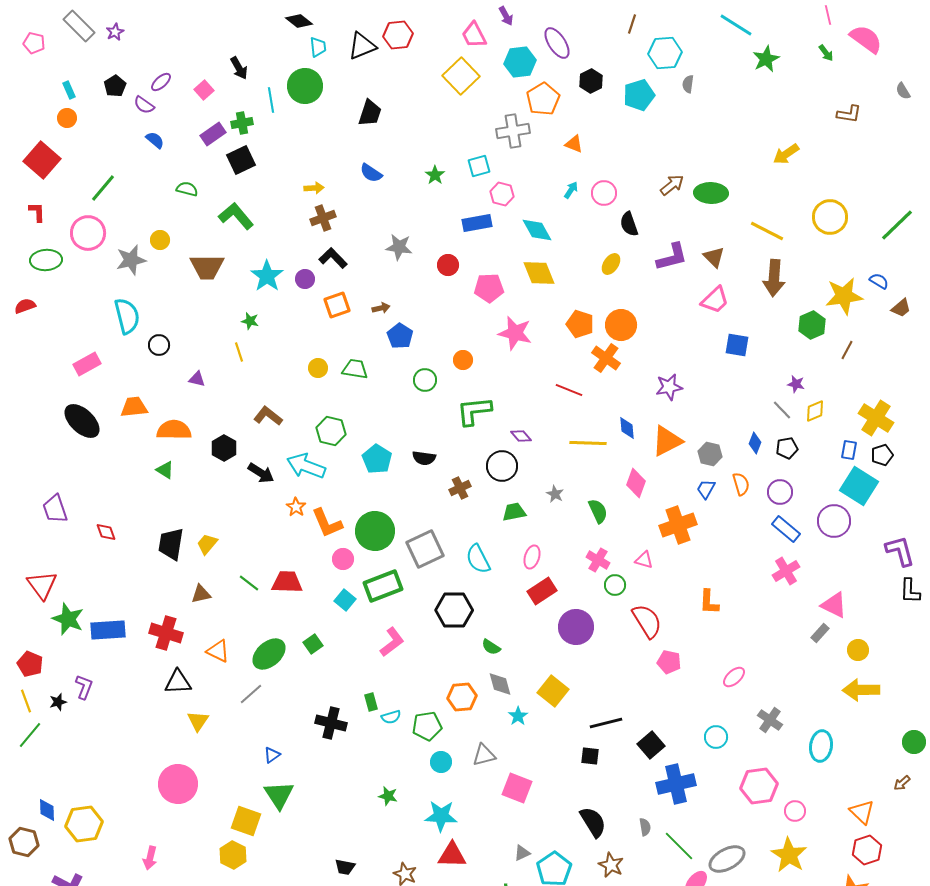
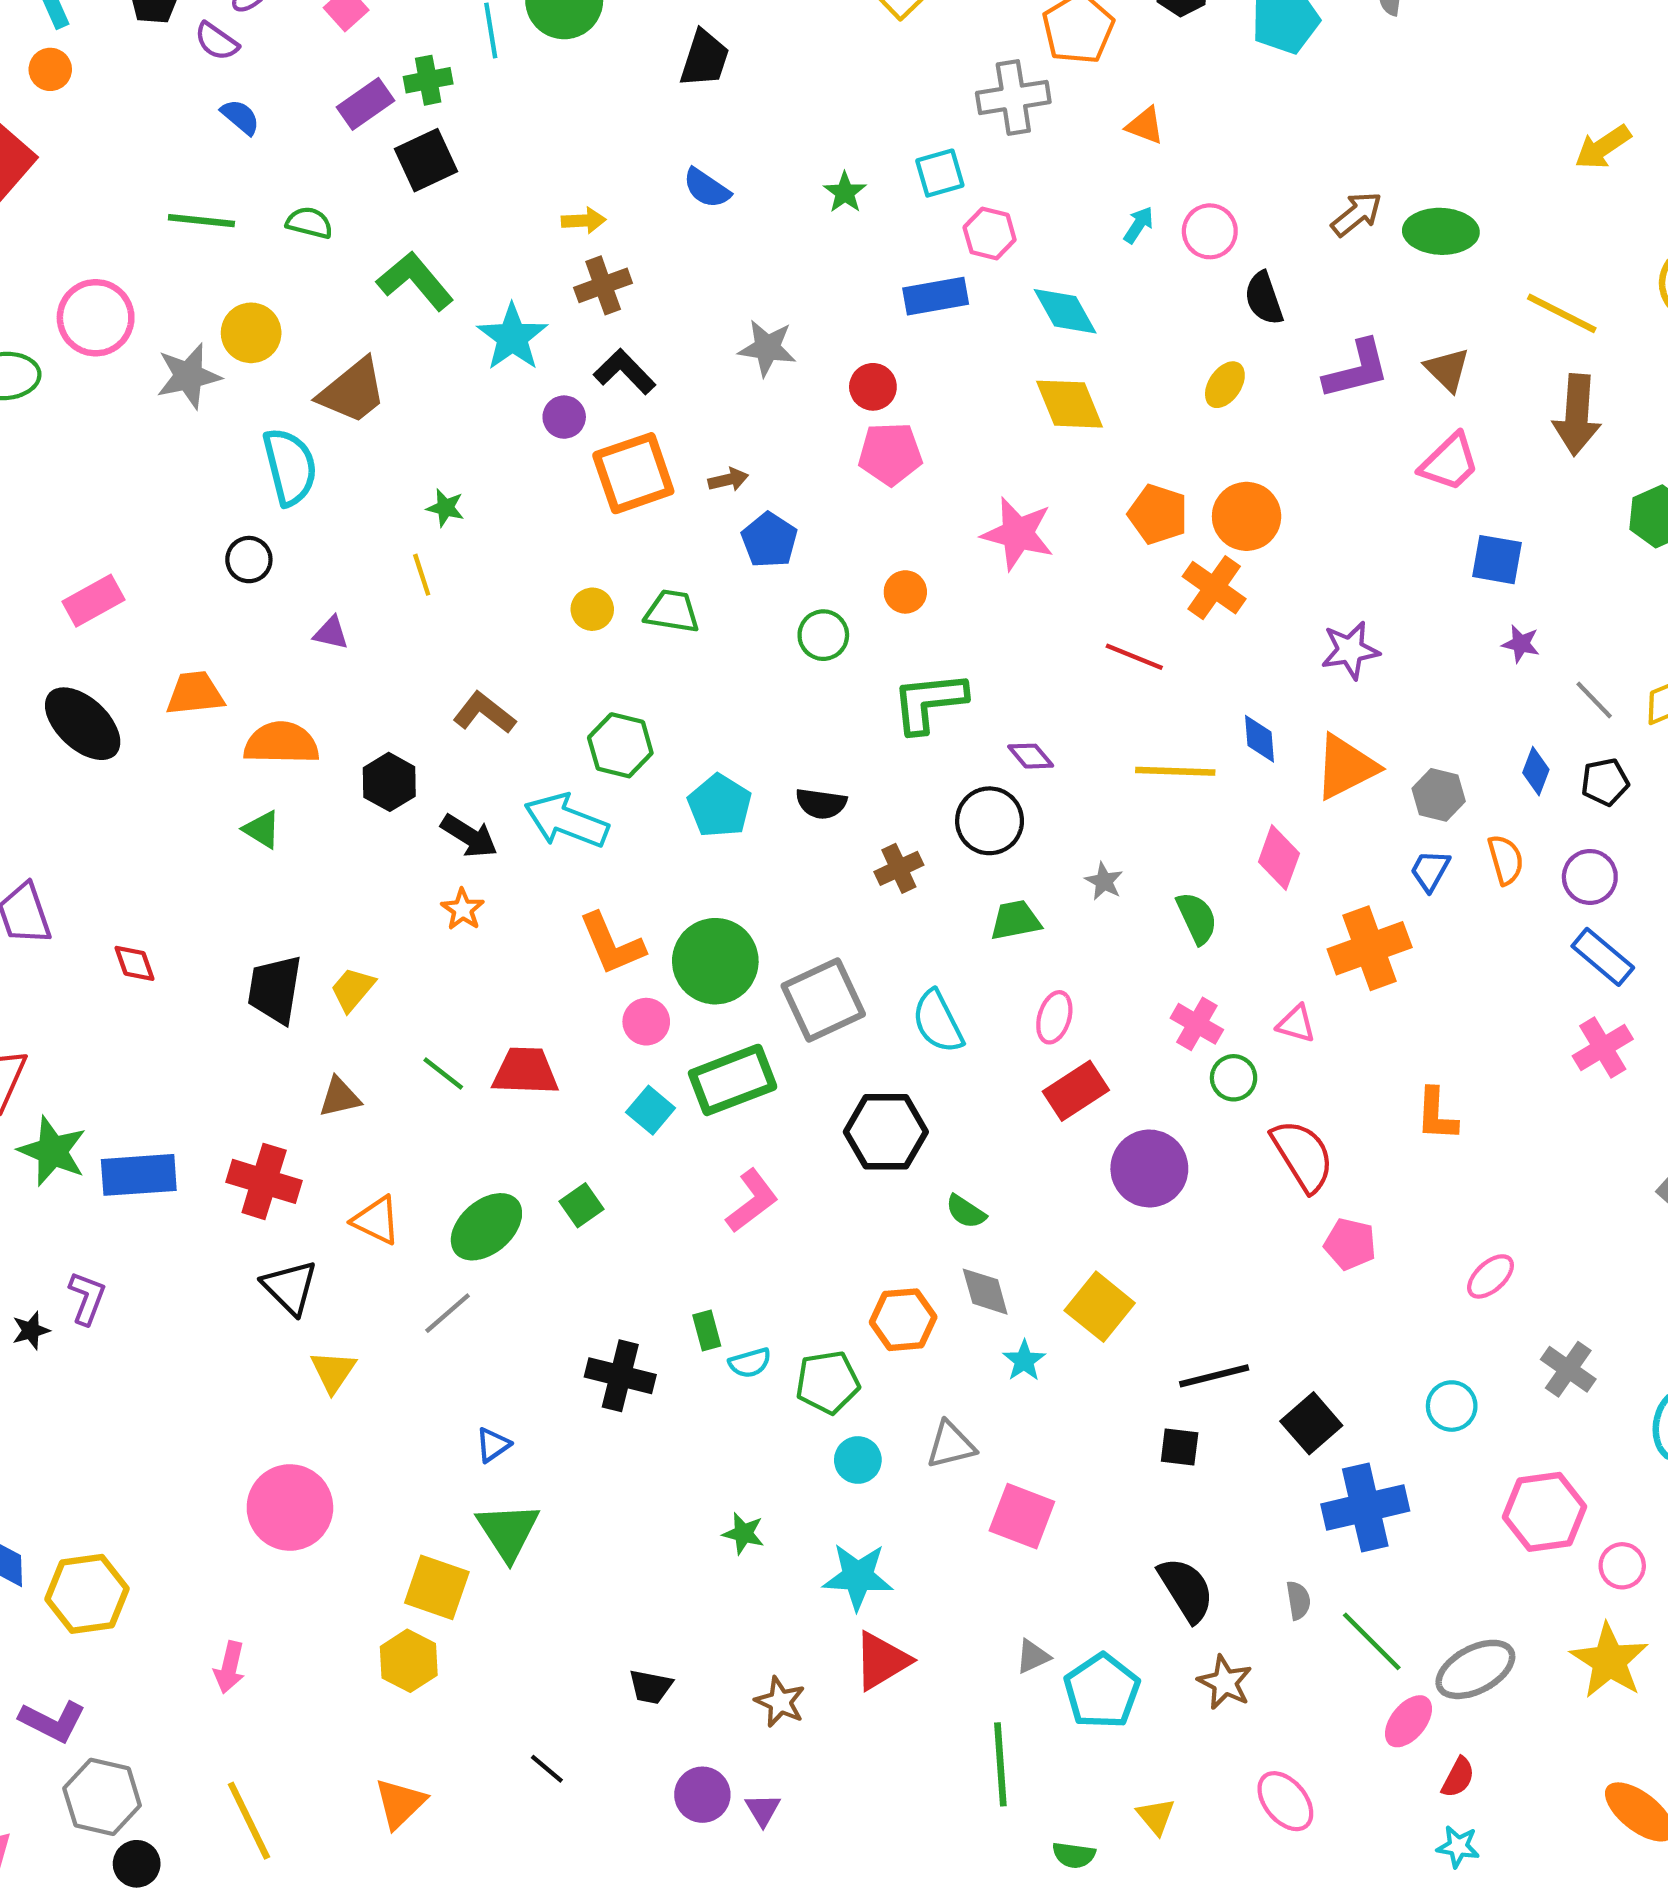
green line: (103, 188) -> (201, 221), moved, turned 56
yellow circle: (160, 240) -> (251, 333), size x1.4
brown trapezoid: (207, 267) -> (353, 391), turned -39
cyan star: (267, 276) -> (512, 337), moved
pink pentagon: (489, 288) -> (890, 454), moved
orange square: (337, 305) -> (633, 473), size x1.4
cyan semicircle: (127, 316) -> (290, 467), moved
purple star: (796, 384) -> (1521, 644), moved
orange star: (296, 507) -> (463, 909), moved
black triangle: (178, 682) -> (290, 1287), turned 48
red triangle: (452, 855) -> (882, 1661), turned -32

